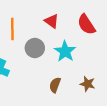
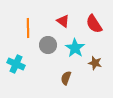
brown star: (87, 84) -> (95, 63), moved

